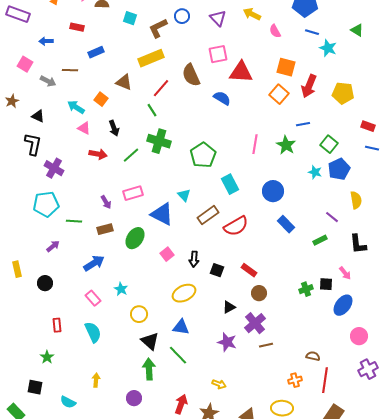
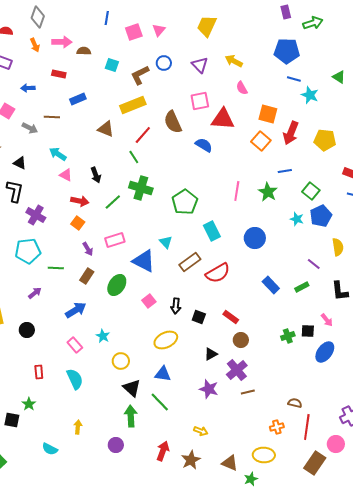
pink semicircle: (275, 31) -> (242, 88), moved
orange square: (101, 99) -> (78, 223), moved
blue rectangle: (286, 224) -> (271, 285), moved
brown rectangle: (105, 229) -> (87, 276), turned -42
pink circle: (359, 336) -> (336, 444), moved
black square: (35, 387) -> (12, 420), moved

